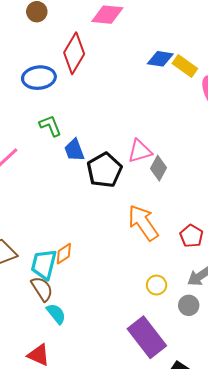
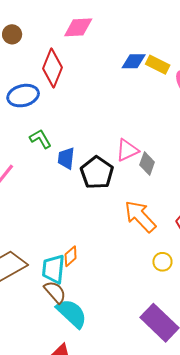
blue trapezoid: (74, 150) -> (66, 158), turned 35
yellow circle: (157, 285) -> (162, 262), moved
cyan semicircle: (56, 314) -> (72, 313), size x1.6

